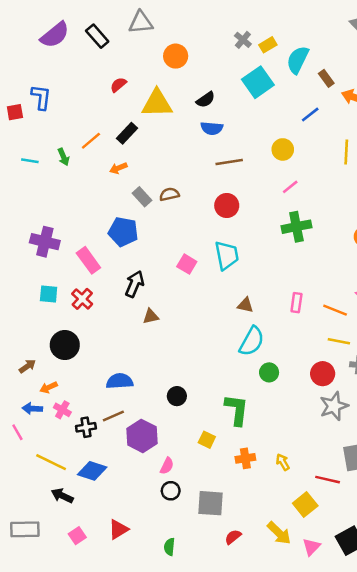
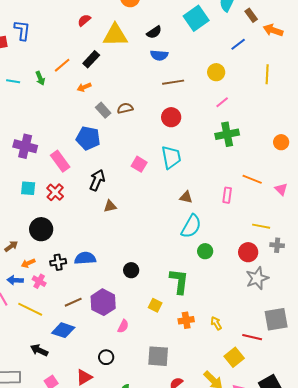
orange line: (335, 310) -> (252, 179), moved
brown line: (113, 416) -> (73, 302), moved
black cross: (86, 427) -> (58, 262), moved
yellow line: (51, 462) -> (30, 309), moved
black circle: (171, 491) -> (106, 357), moved

